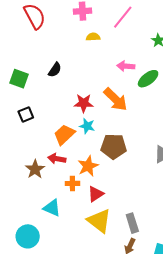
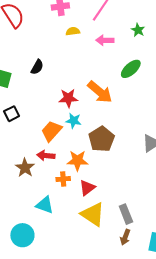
pink arrow: (126, 66) -> (105, 40), moved
brown pentagon: (114, 146) -> (101, 139), turned -30
orange star: (88, 166) -> (77, 161), turned 30

